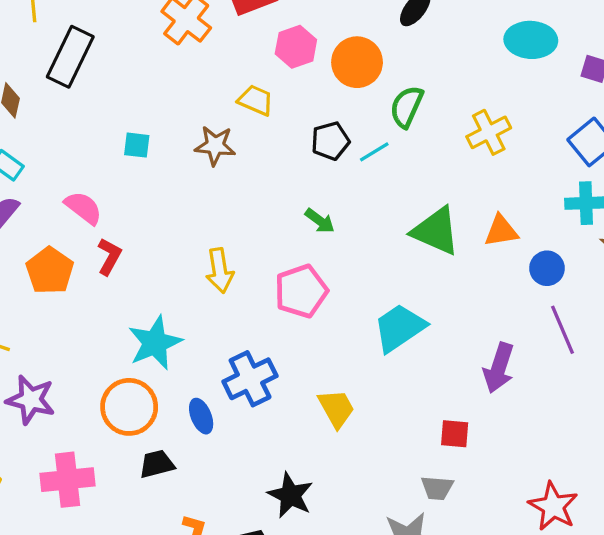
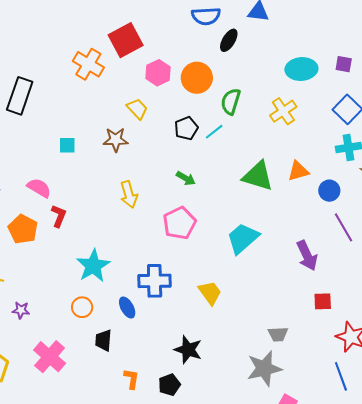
cyan ellipse: (531, 40) -> (301, 69), moved
yellow trapezoid: (256, 100) -> (137, 109), turned 30
yellow arrow: (220, 271) -> (129, 194), moved
purple arrow: (499, 368) -> (307, 256), turned -36
blue cross: (250, 379) -> (155, 281), turned 32
purple star: (31, 400) -> (21, 310), size x0.6
orange circle: (129, 407) -> (82, 307), size x0.6
red square: (455, 434) -> (323, 301), moved
black trapezoid: (157, 464) -> (103, 340), turned -65
pink cross: (68, 480) -> (50, 357), turned -36

